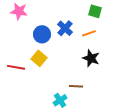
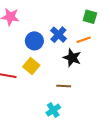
black star: (91, 58) -> (72, 58), moved
brown line: (76, 86) -> (64, 86), moved

